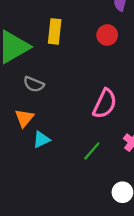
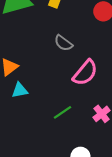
gray semicircle: (34, 84) -> (63, 43), moved

